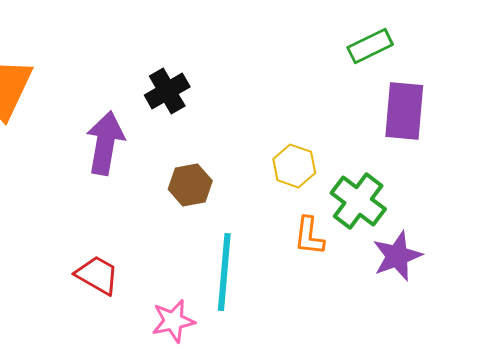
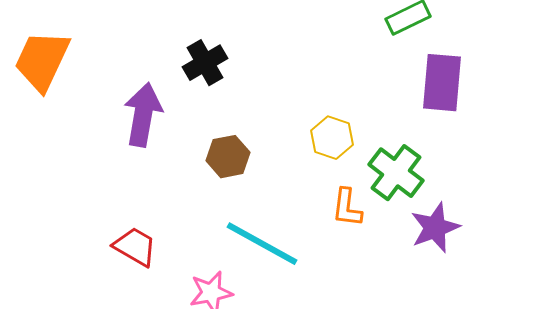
cyan line: (224, 272) -> (262, 244), turned -66

